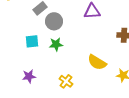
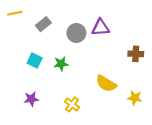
gray circle: (54, 21) -> (76, 33), moved
cyan square: (32, 41) -> (35, 60), turned 32

